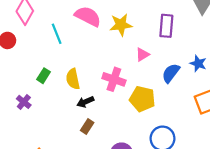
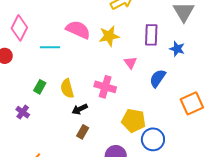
cyan line: (57, 34) -> (50, 47), turned -66
pink triangle: (142, 55) -> (130, 63), turned -32
blue star: (198, 64) -> (177, 49), moved
yellow pentagon: (142, 99) -> (134, 121), moved

